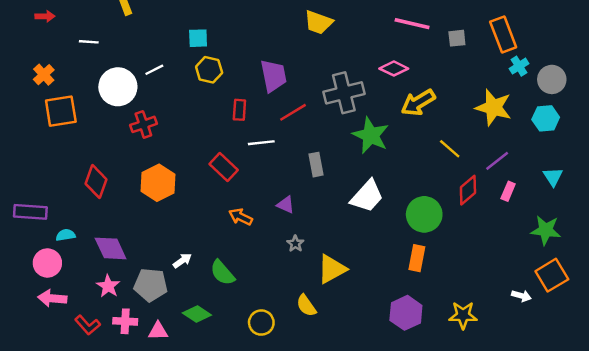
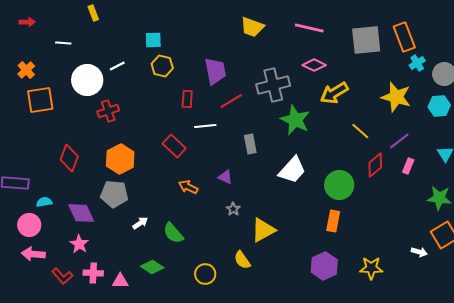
pink line: (412, 24) -> (309, 28), moved
gray square: (457, 38) -> (366, 40), size x2.0
gray pentagon: (151, 285) -> (114, 194), moved

